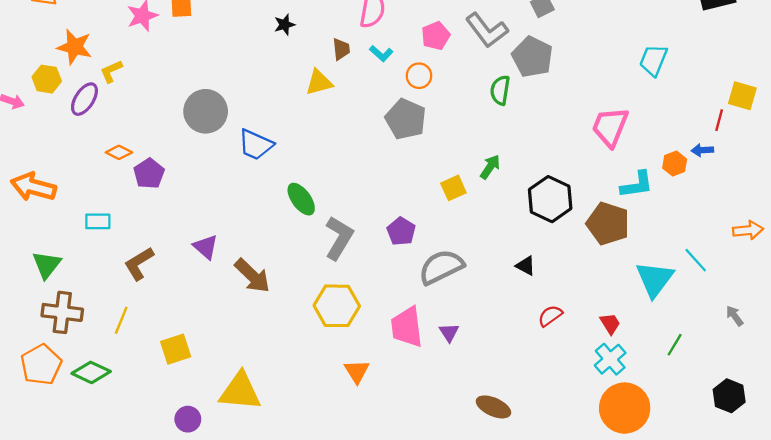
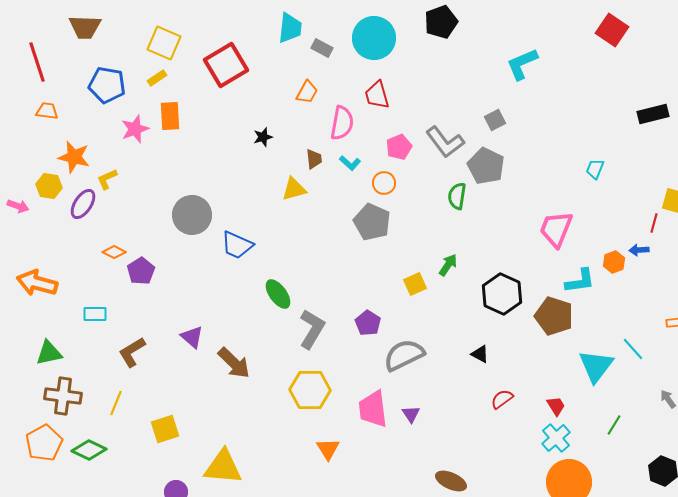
cyan trapezoid: (654, 60) -> (595, 169), size x0.7
green triangle: (47, 265) -> (49, 353), turned 40

